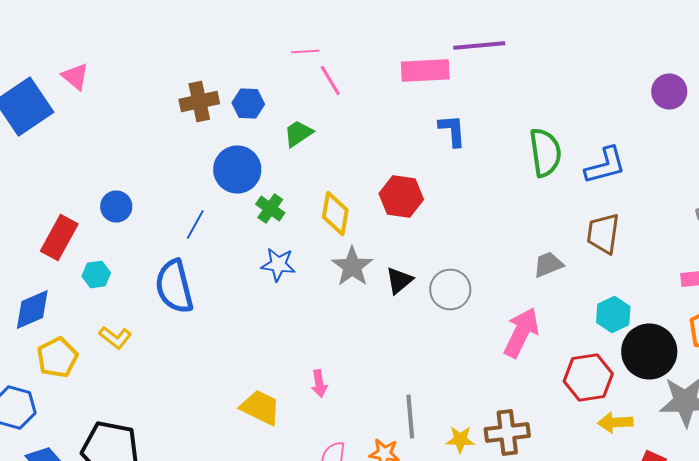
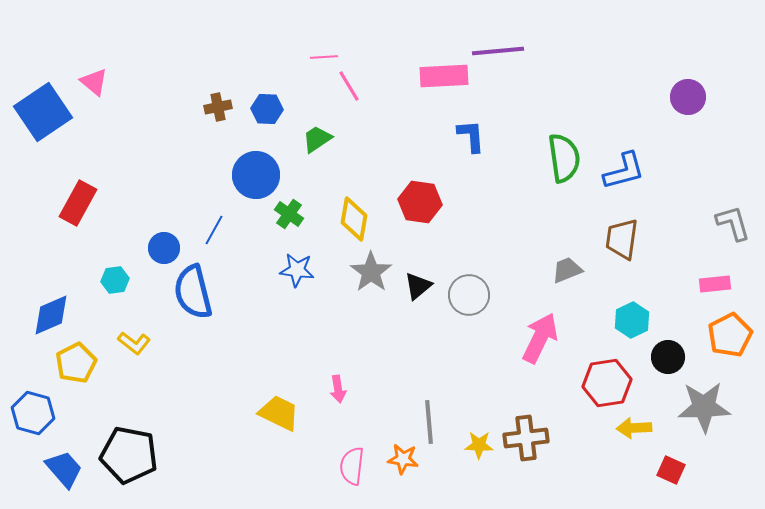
brown cross: (199, 102) -> (218, 107), size x0.7
blue circle: (116, 206) -> (164, 248), moved
red rectangle: (59, 238) -> (78, 203), moved
black circle: (649, 352) -> (668, 357), size x0.6

